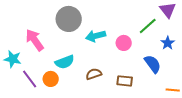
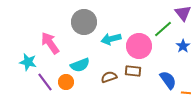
pink circle: (124, 43) -> (139, 46), size x1.6
blue semicircle: (153, 64) -> (168, 80), moved
brown rectangle: (125, 81) -> (133, 71), moved

